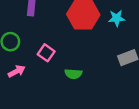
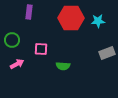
pink square: (46, 53) -> (41, 49), turned -32

